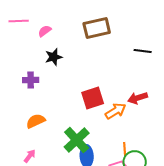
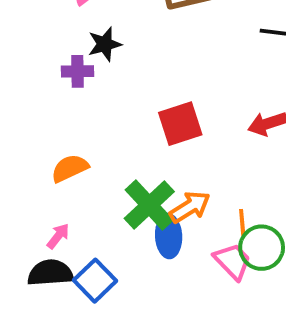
purple cross: (31, 80) -> (78, 71), moved
orange arrow: (116, 111) -> (190, 207), moved

